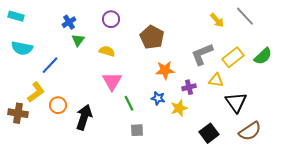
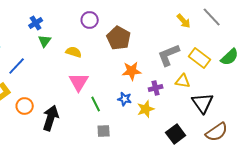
purple circle: (111, 19) -> (90, 20), moved
yellow rectangle: (233, 57) -> (200, 58), turned 75

